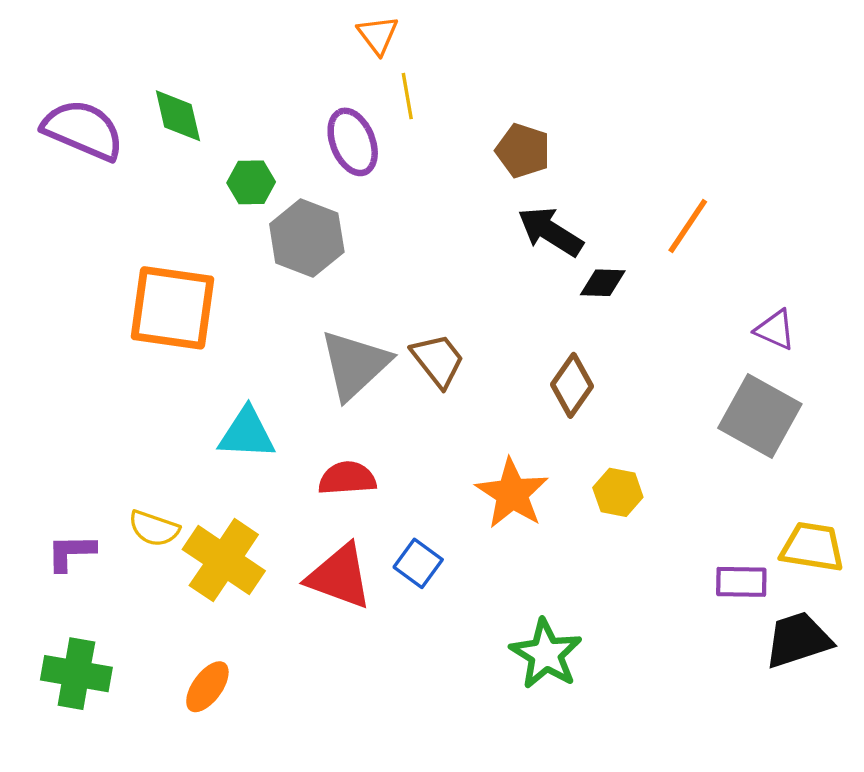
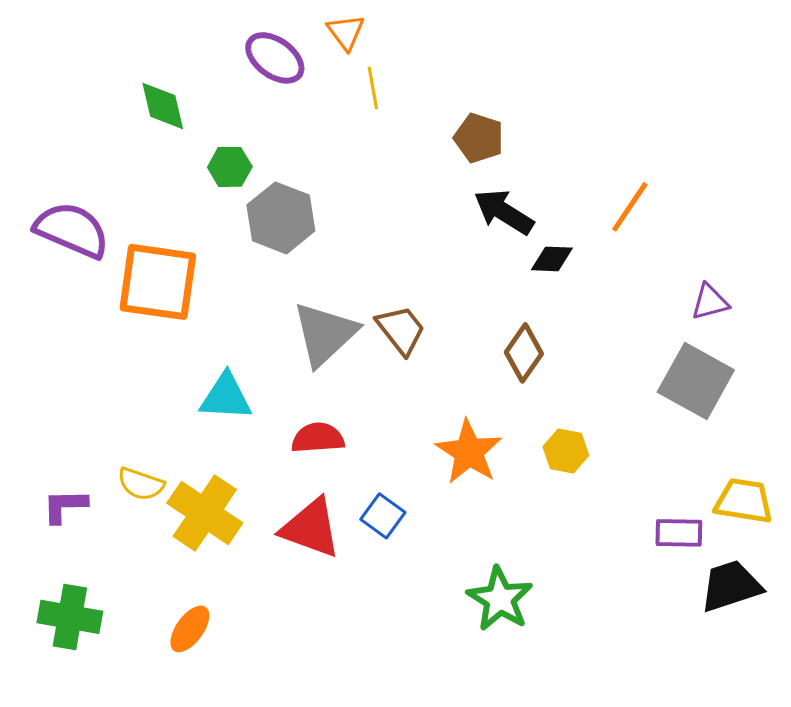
purple semicircle: (83, 130) -> (72, 230), moved
purple ellipse: (353, 142) -> (275, 58), moved, turned -32
purple triangle: (775, 330) -> (710, 302), turned -39

